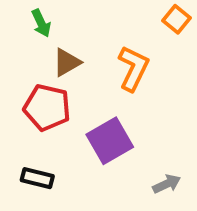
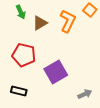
brown triangle: (67, 62) -> (40, 23), moved
orange L-shape: (133, 68) -> (68, 21), moved

